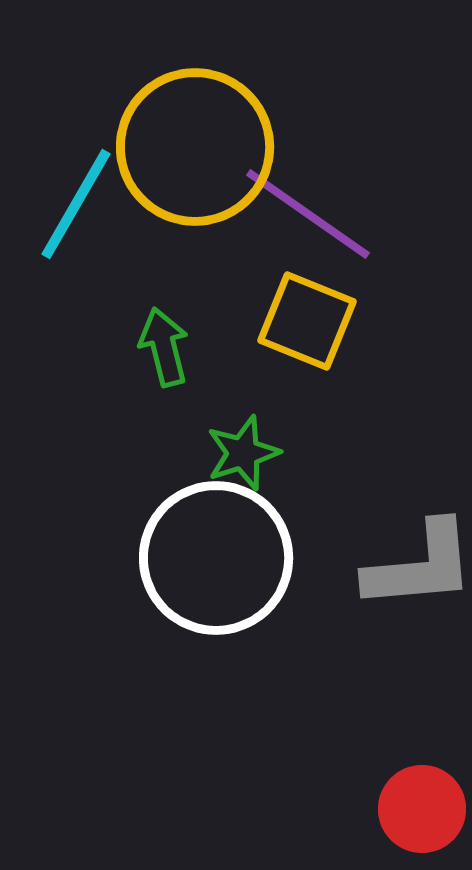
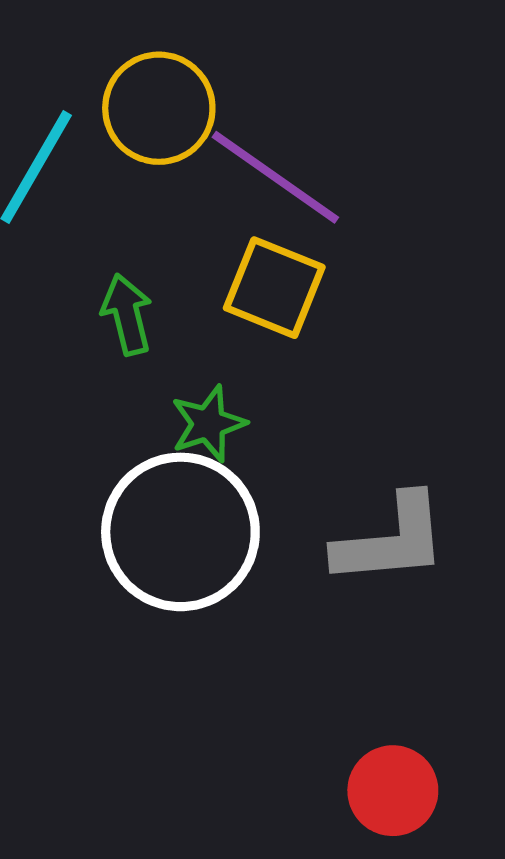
yellow circle: (195, 147) -> (159, 108), size x0.7

